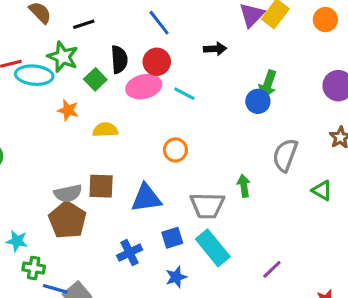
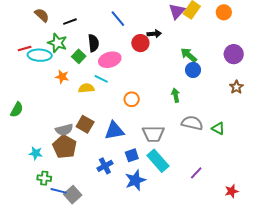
red circle: (157, 62) -> (140, 43), moved
green arrow: (268, 84) -> (189, 55), turned 114
cyan line: (184, 94) -> (101, 79), moved
blue circle: (258, 101) -> (193, 70), moved
gray semicircle: (285, 155) -> (192, 123), moved, turned 85
brown square: (101, 186) -> (85, 124), turned 30
green arrow: (244, 186) -> (176, 95), moved
green triangle: (322, 190) -> (218, 128), moved
cyan star: (17, 241) -> (36, 153), moved
blue star: (176, 277) -> (135, 180), size x1.5

